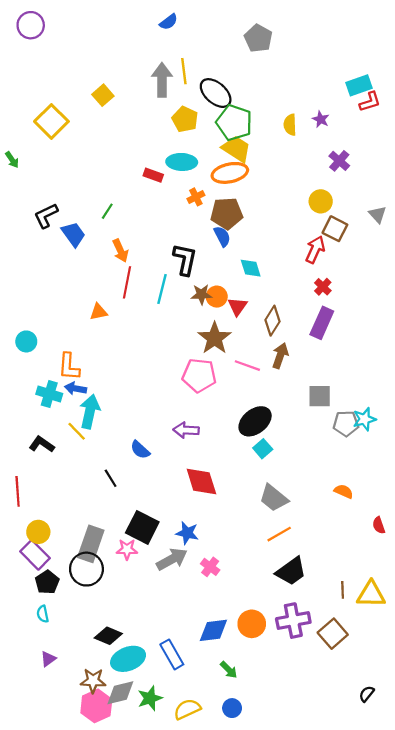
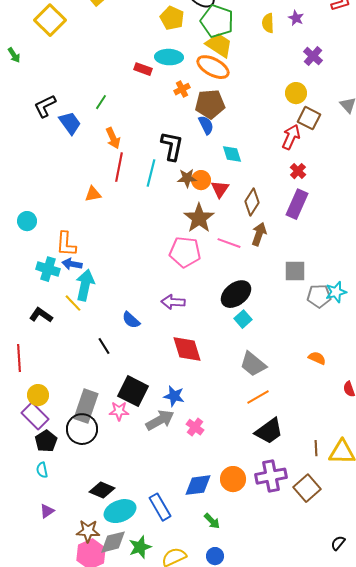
orange ellipse: (230, 173) -> (213, 67), turned 40

